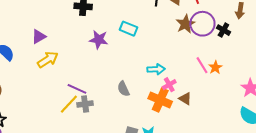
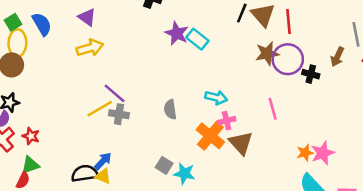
black cross: (223, 30) -> (311, 74), turned -32
purple triangle: (39, 37) -> (87, 17), turned 49
purple star: (99, 40) -> (177, 33), moved
orange star: (215, 67) -> (305, 153), moved
brown triangle: (185, 99) -> (241, 143), size x1.5

